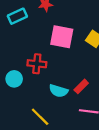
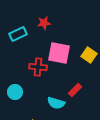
red cross: (37, 64) -> (38, 67), moved
red rectangle: (81, 86) -> (75, 90), moved

